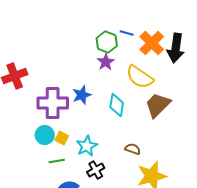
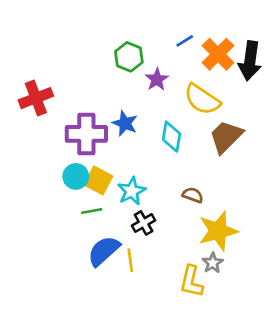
blue line: (127, 33) -> (185, 41), turned -48
green hexagon: (107, 42) -> (129, 57), moved
blue star: (82, 95) -> (125, 123), turned -30
yellow square: (62, 138) -> (98, 180), size x1.5

